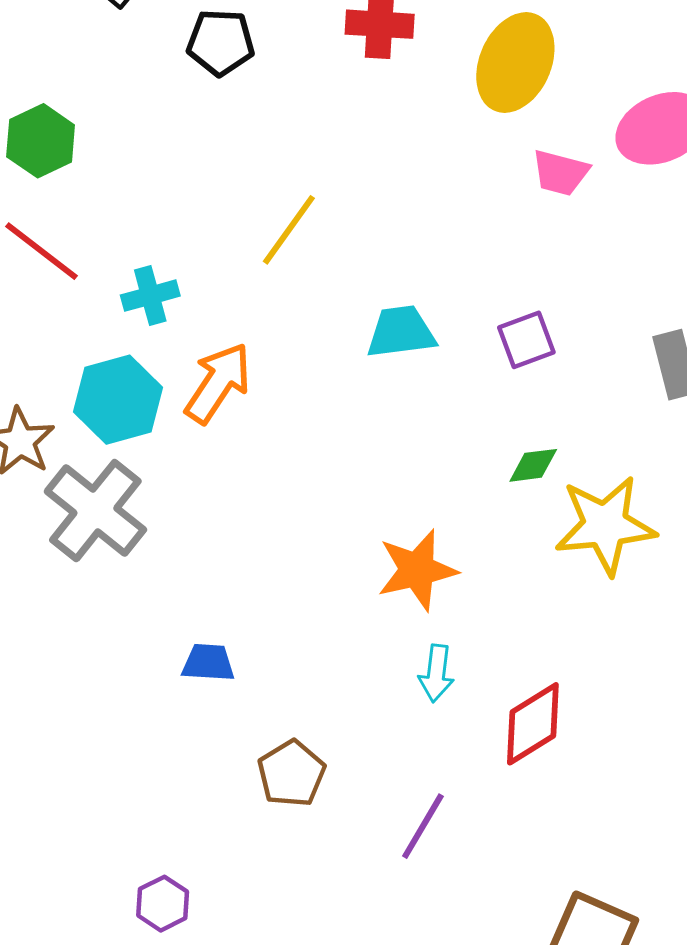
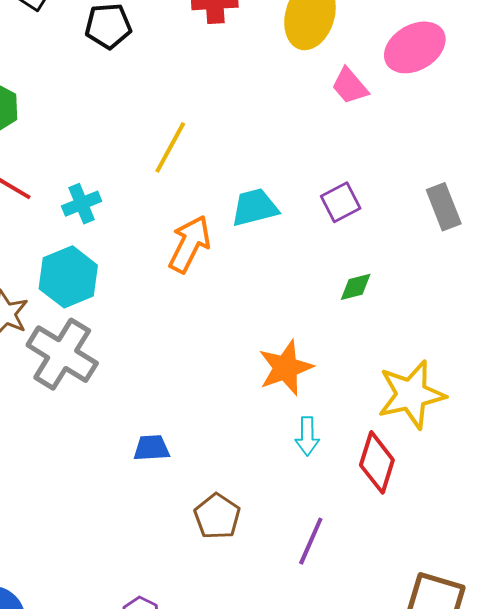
pink trapezoid: (560, 173) -> (350, 86), turned 42
orange arrow: (218, 383) -> (190, 244), moved
yellow star: (605, 525) -> (411, 395), moved
red diamond: (533, 724) -> (377, 462), turned -34

